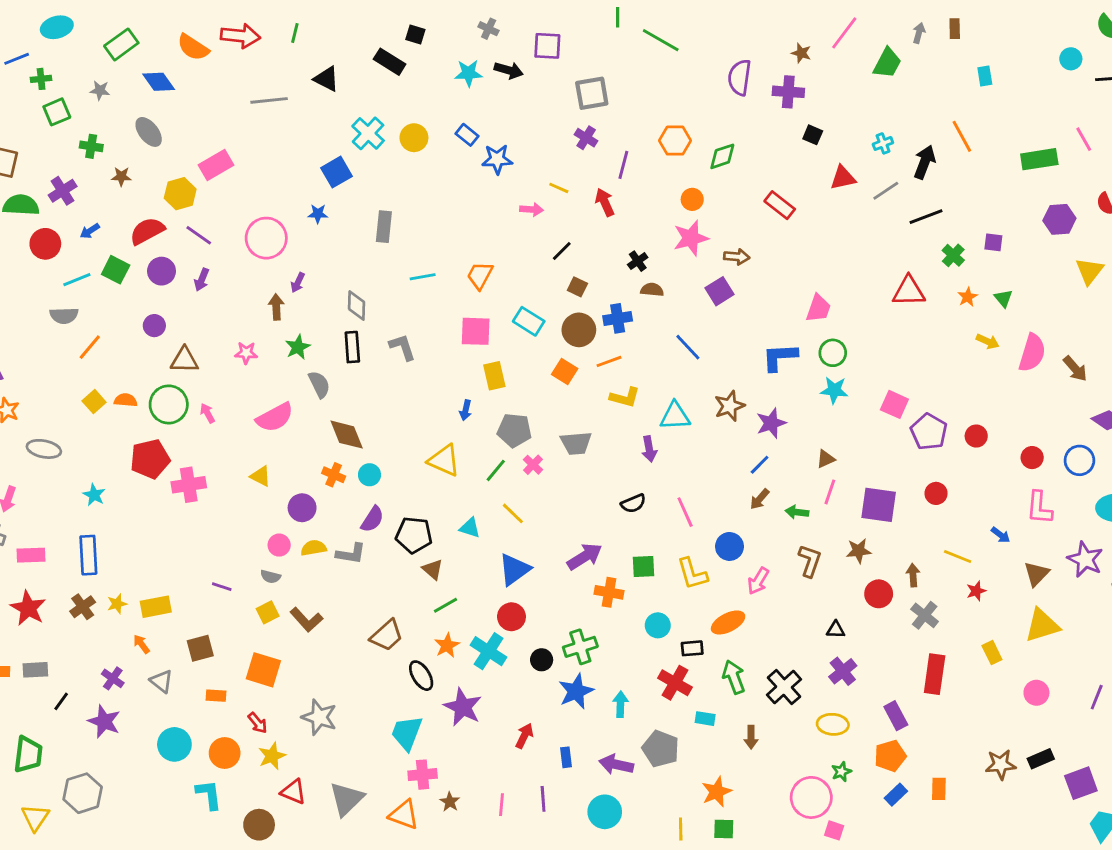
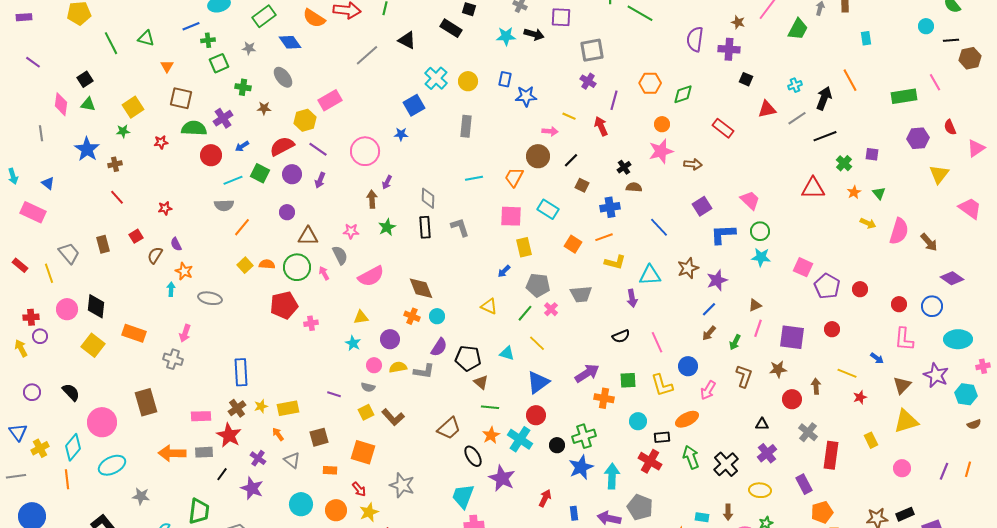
gray line: (269, 100) -> (367, 55), turned -35
blue rectangle: (467, 135) -> (505, 79), turned 63
gray rectangle: (384, 227) -> (466, 126), moved
purple square: (719, 291) -> (702, 206), moved
pink trapezoid: (818, 308) -> (750, 200), turned -65
brown circle: (579, 330) -> (538, 156), moved
gray semicircle: (319, 384) -> (340, 255), moved
blue arrow: (466, 410) -> (504, 271), turned 32
yellow triangle: (444, 460) -> (489, 306), size x0.7
yellow triangle: (260, 476) -> (361, 317), turned -35
pink cross: (189, 485) -> (311, 323), size x0.6
cyan star: (94, 495) -> (353, 343), moved
green arrow: (797, 512) -> (735, 342), turned -70
pink rectangle: (31, 555) -> (201, 416), moved
green line: (446, 605) -> (490, 407), turned 36
red star: (28, 608) -> (229, 435), moved
gray cross: (925, 615) -> (808, 432), moved
cyan arrow: (620, 704) -> (612, 476), size x1.4
cyan rectangle: (705, 719) -> (702, 517), moved
brown arrow: (751, 737) -> (728, 512), moved
orange pentagon: (890, 756) -> (822, 512), moved

